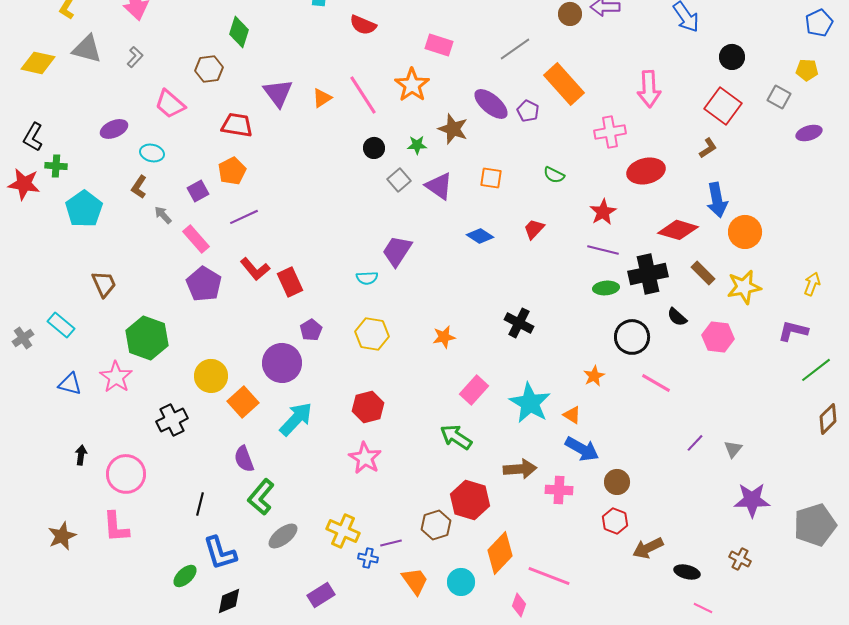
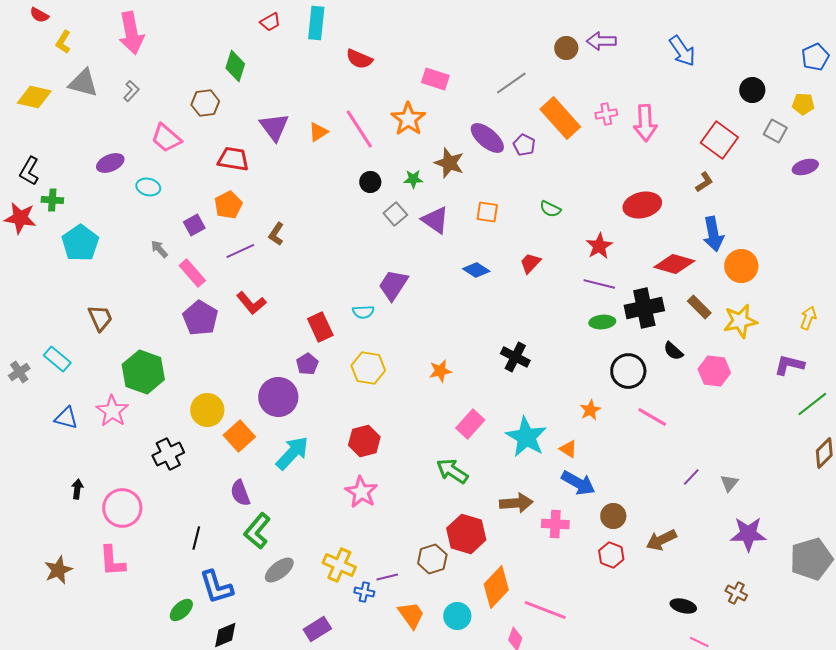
black circle: (732, 57) -> (752, 90), moved
pink cross: (610, 132) -> (606, 114), moved, size x0.7
brown L-shape: (139, 187) -> (276, 234), moved
red rectangle: (290, 282) -> (320, 327), moved
brown arrow: (648, 548) -> (661, 540), moved

